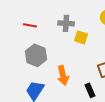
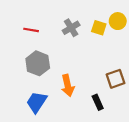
gray cross: (66, 23) -> (71, 28), turned -35
yellow square: (81, 37) -> (99, 28), moved

